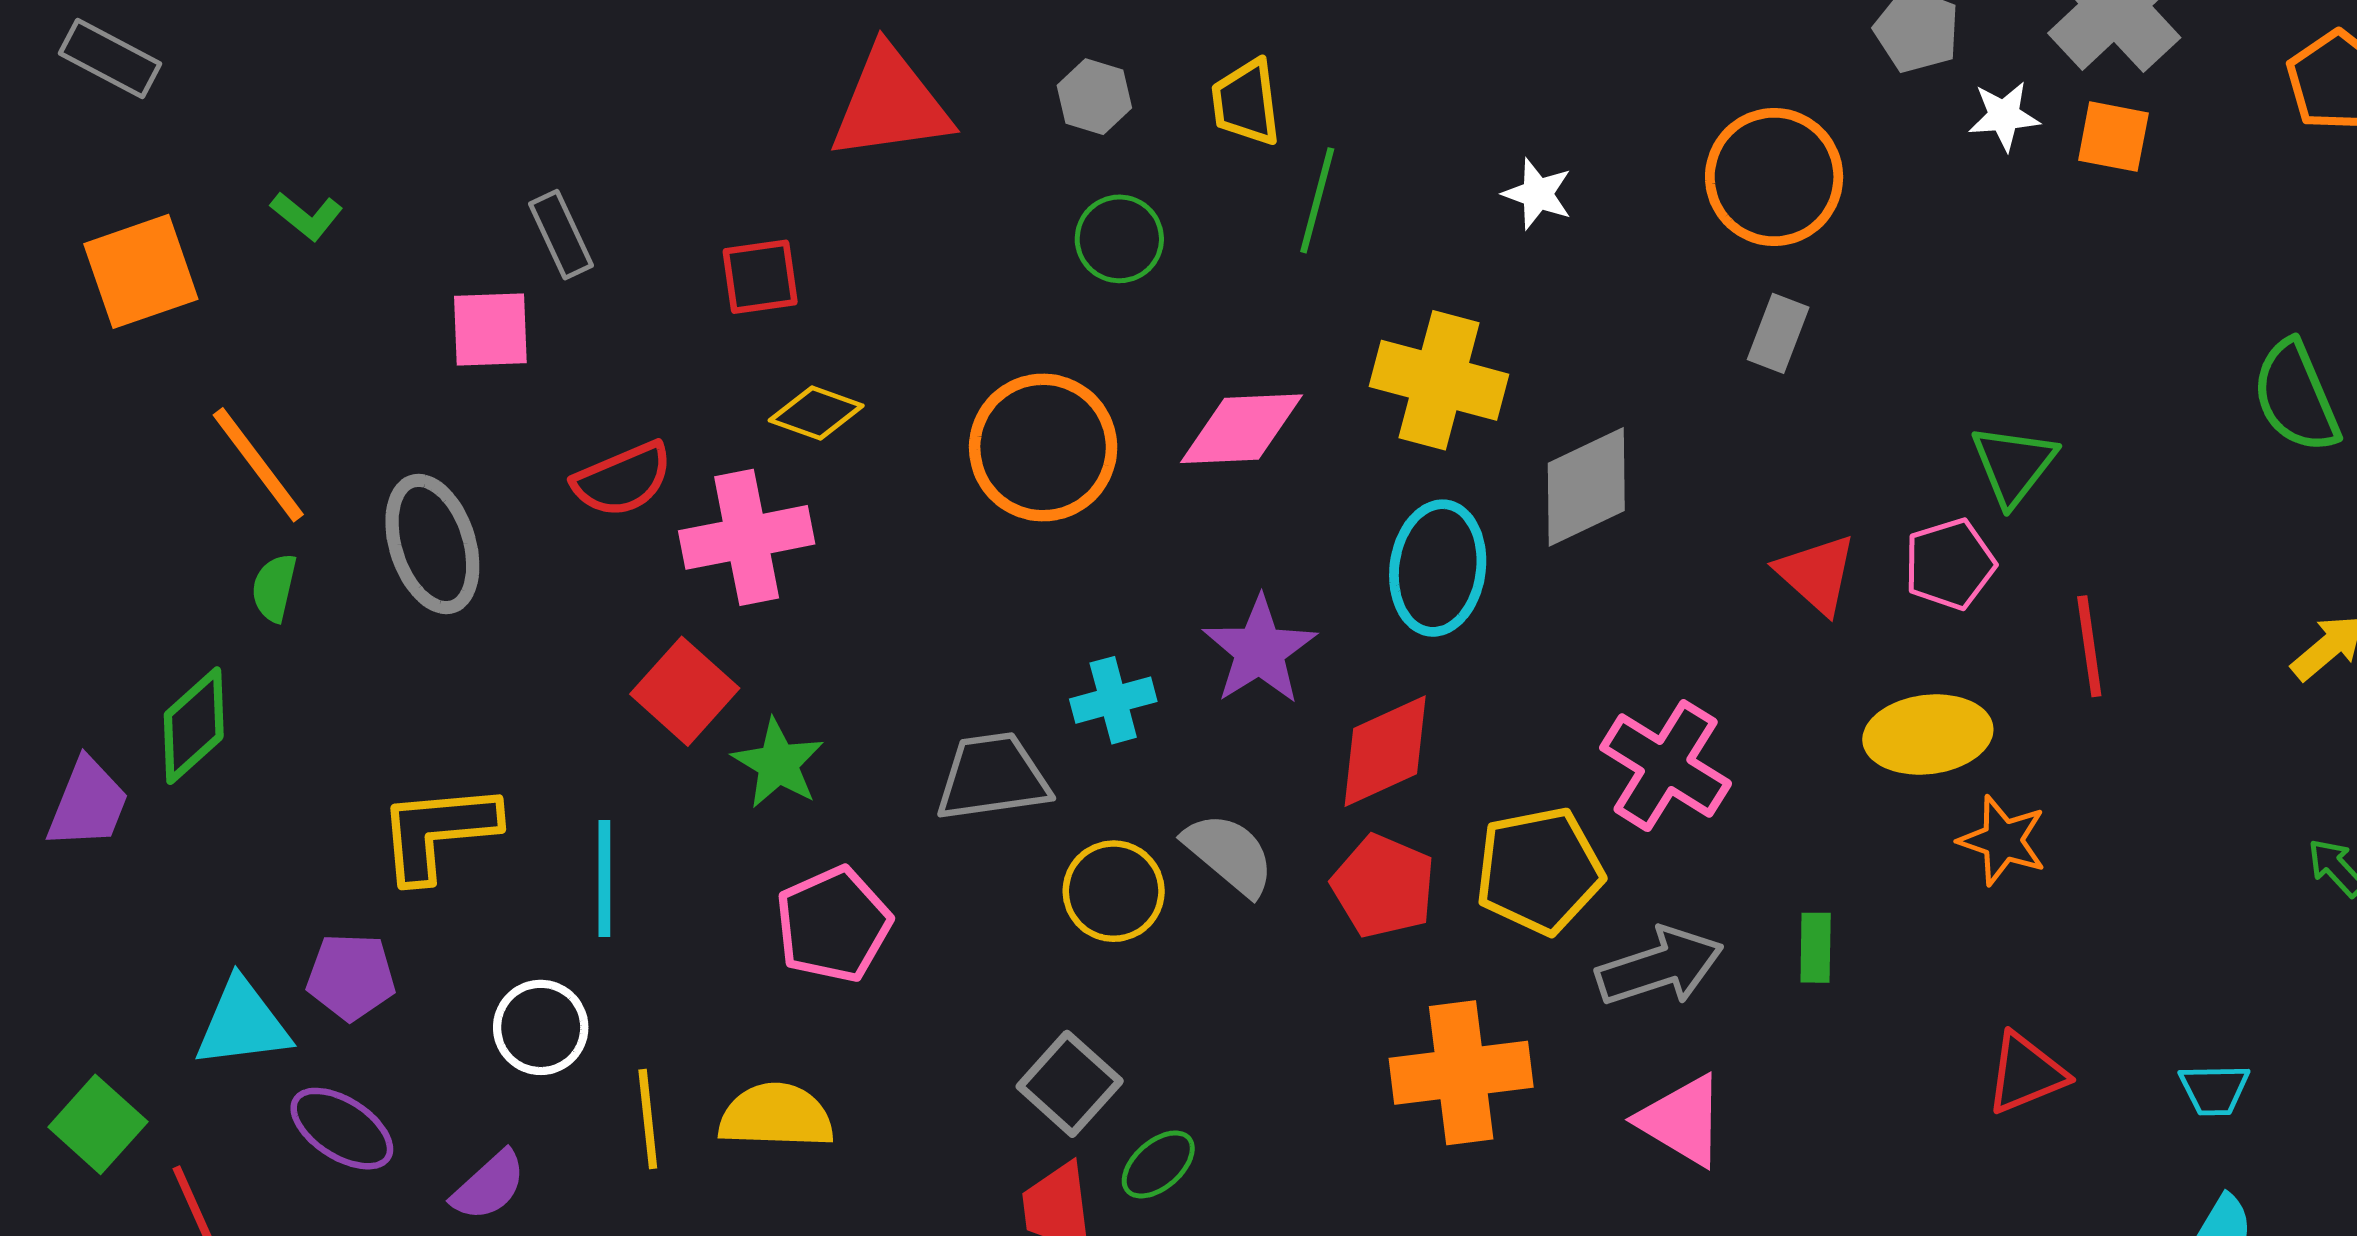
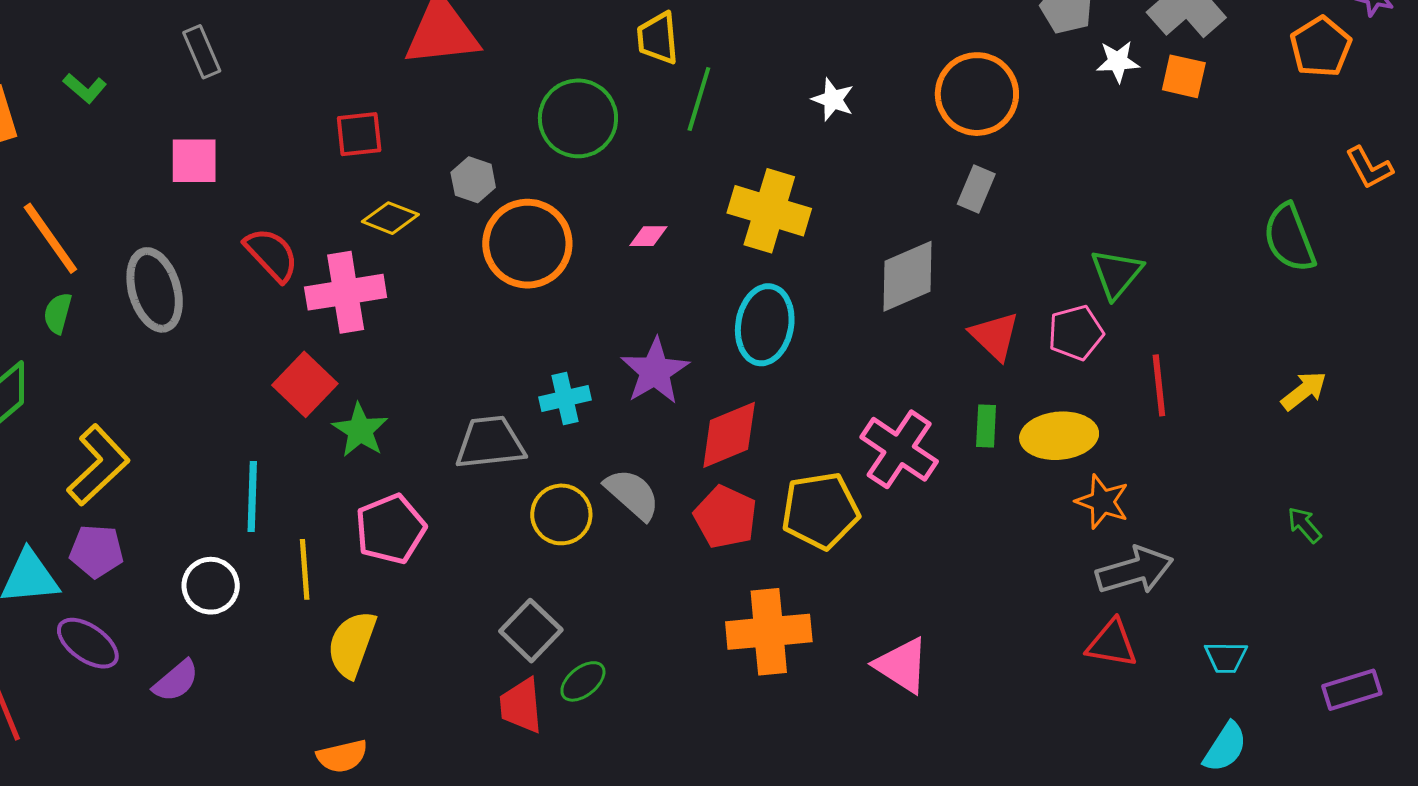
gray hexagon: (1094, 97) -> (473, 180), moved
gray rectangle: (561, 235) -> (202, 52), moved
green circle: (1119, 239) -> (578, 118), size x1.5
pink diamond: (1242, 429) -> (648, 236), size x0.5
red semicircle: (623, 479) -> (271, 254), turned -112
gray diamond: (1586, 487) -> (908, 276), moved
yellow L-shape: (438, 832) -> (98, 465), moved, turned 140
green rectangle: (1816, 948) -> (986, 426), moved
gray arrow: (1660, 967) -> (1135, 570), moved
red triangle: (2026, 1073) -> (1112, 644), turned 30
yellow semicircle: (776, 1116) -> (352, 644), turned -74
yellow line: (648, 1119) -> (305, 569), moved

